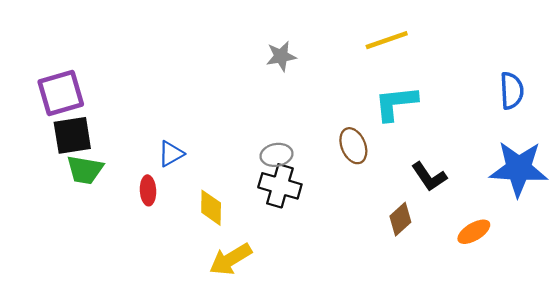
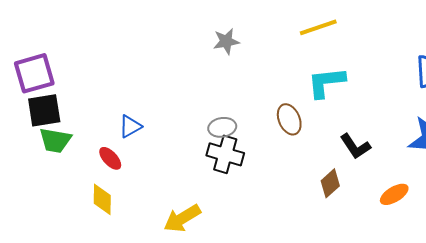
red ellipse: (148, 190) -> (110, 158), turned -40
yellow diamond: (211, 208) -> (102, 199), moved

